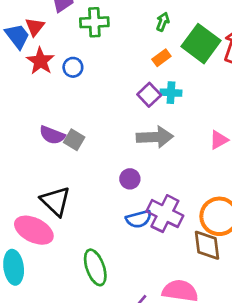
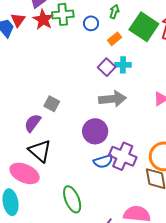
red star: (40, 61) -> (43, 20), moved
blue circle: (73, 67) -> (91, 23), moved
purple semicircle: (52, 135) -> (33, 123), moved, turned 108
purple circle: (130, 179) -> (95, 131), size x1.6

